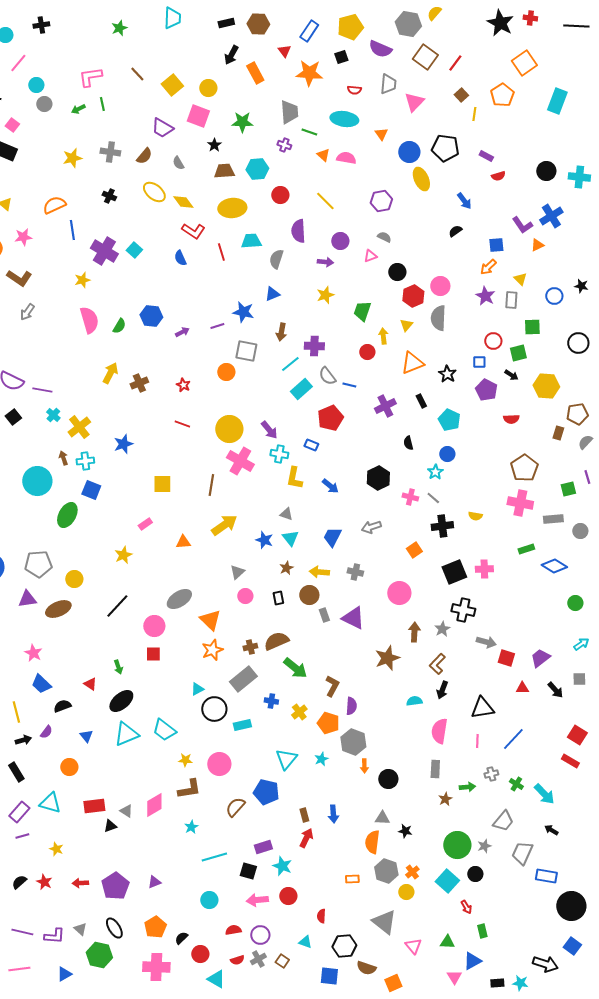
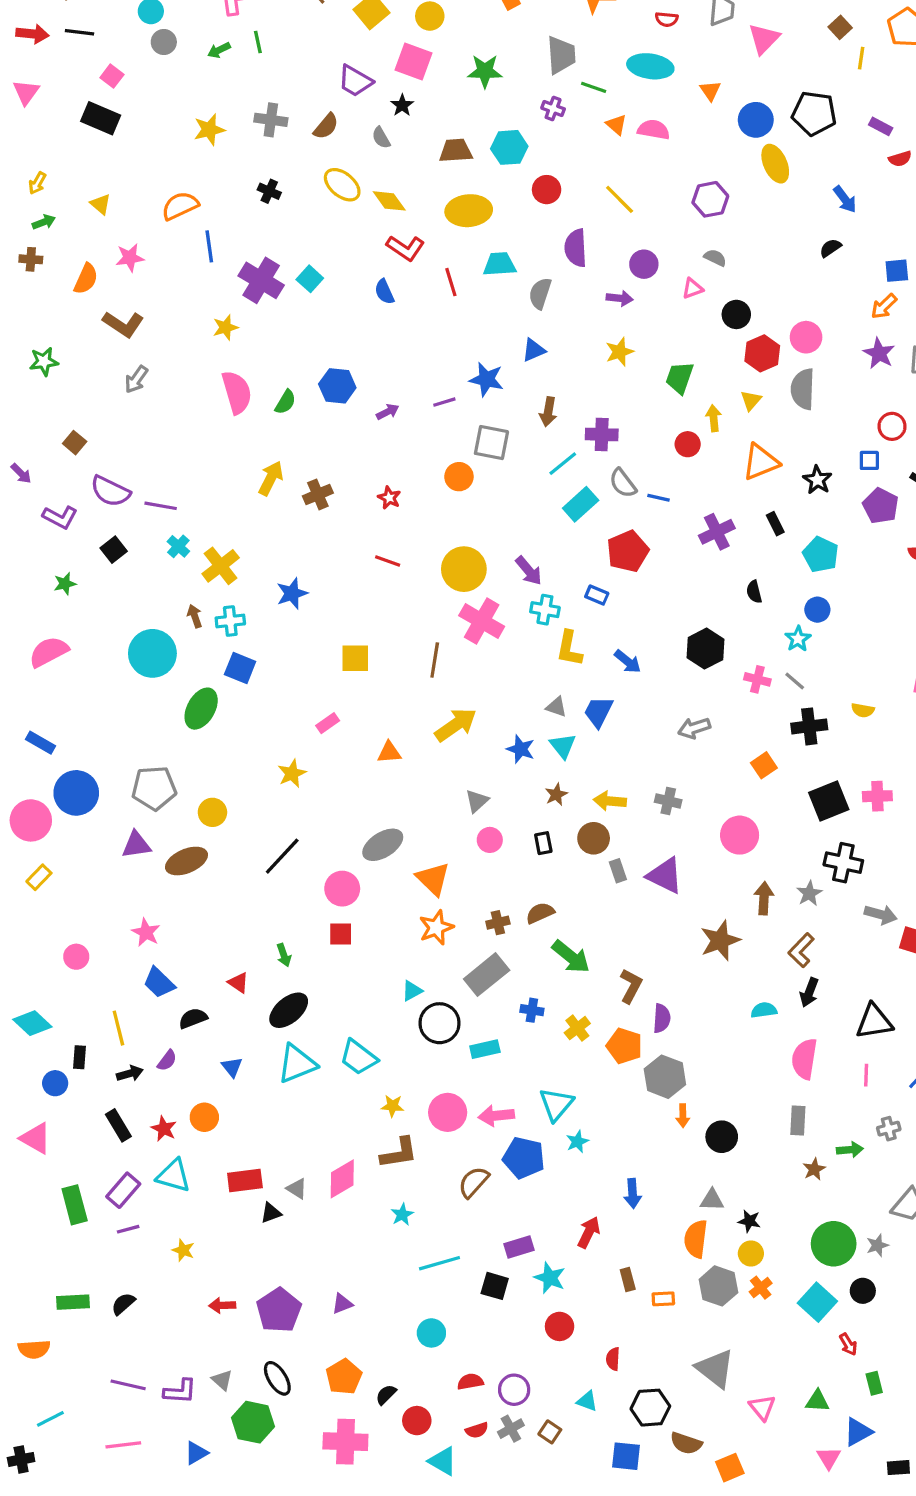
black star: (214, 145) -> (402, 105), moved
blue trapezoid: (332, 537) -> (598, 712), moved
brown semicircle: (276, 641) -> (540, 913), size x0.7
cyan star: (321, 759) -> (577, 1142), moved
brown rectangle: (304, 815) -> (628, 1279), moved
red star: (44, 882) -> (164, 1129), moved
yellow circle: (406, 892) -> (751, 1253), moved
pink arrow: (257, 900) -> (496, 1116), moved

